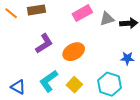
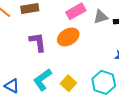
purple L-shape: (44, 44) -> (38, 42), turned -65
orange ellipse: (74, 52) -> (68, 37), moved

